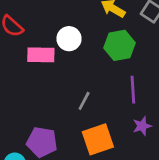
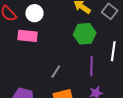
white circle: (69, 39) -> (34, 13), moved

